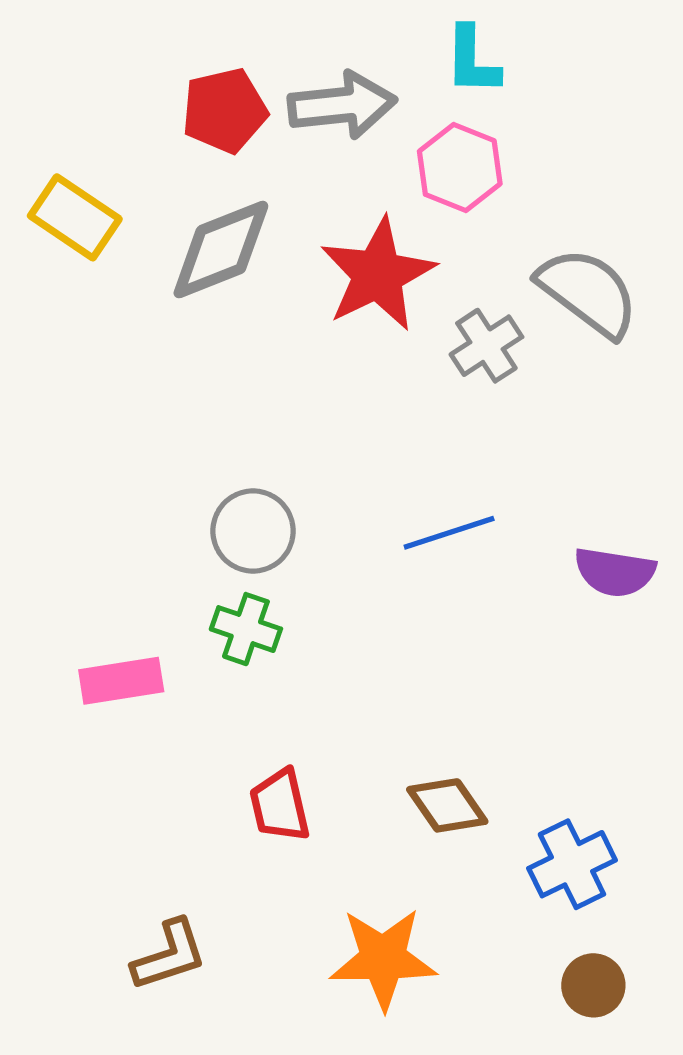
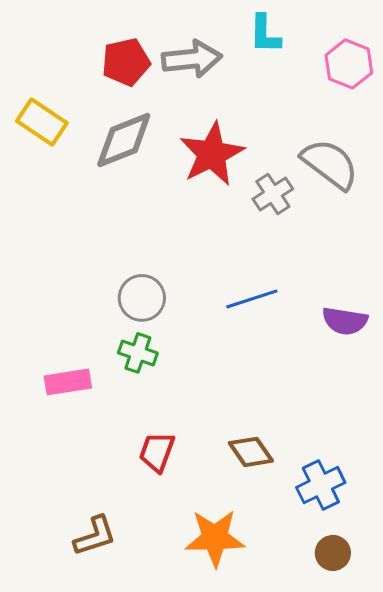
pink hexagon: (460, 168) -> (349, 64), moved
red trapezoid: (280, 805) -> (157, 452), turned 33

